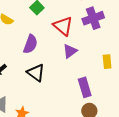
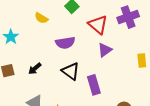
purple semicircle: (30, 44) -> (65, 43), turned 60
purple rectangle: (85, 87) -> (94, 85), moved

